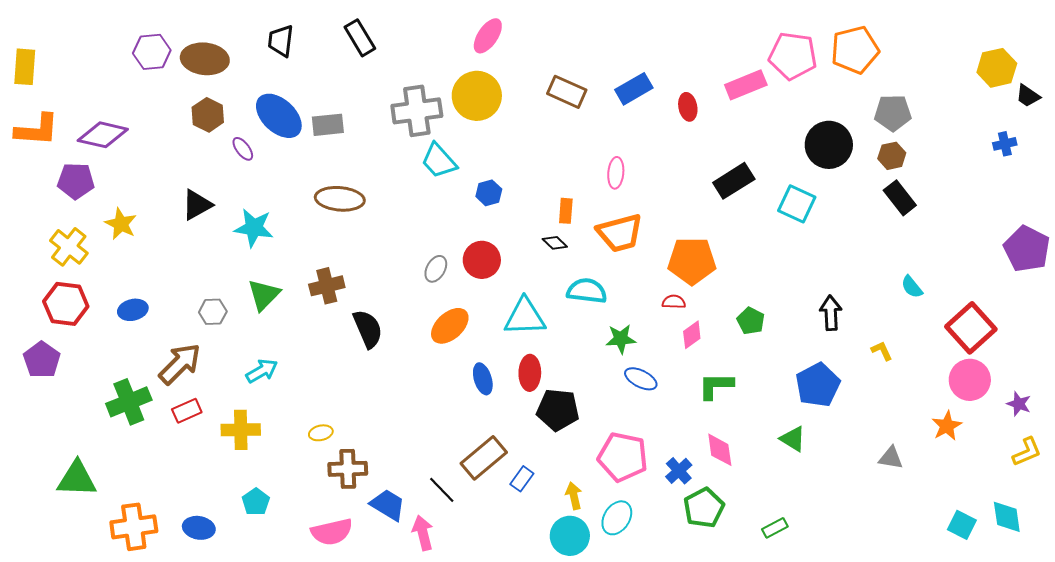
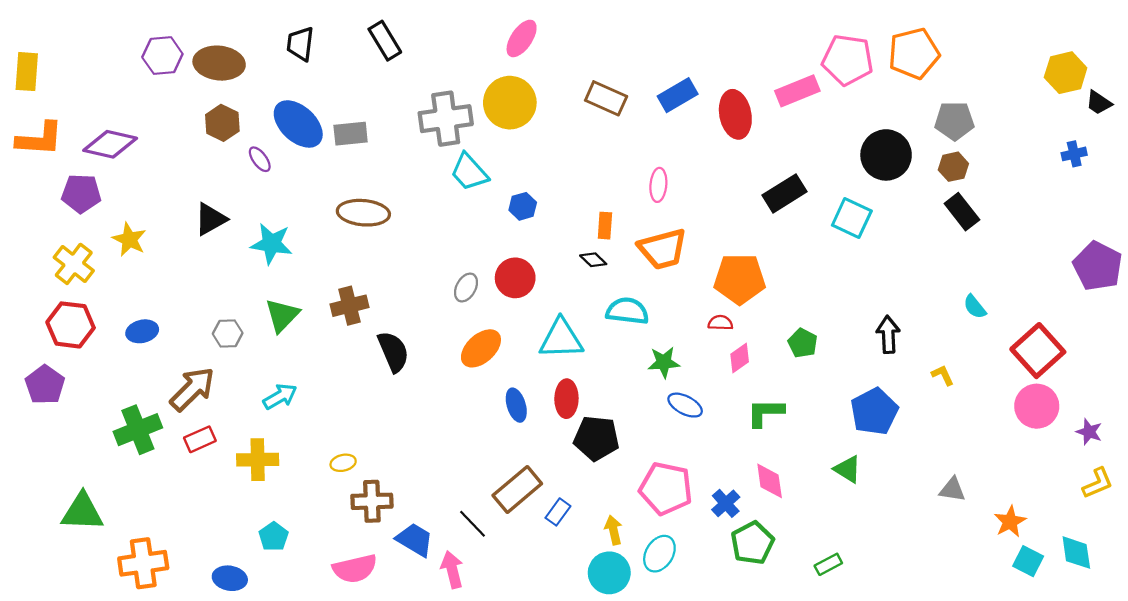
red ellipse: (688, 107) -> (735, 114), size x1.6
orange star: (947, 426) -> (1010, 522), moved
blue ellipse: (199, 528) -> (230, 578), moved

